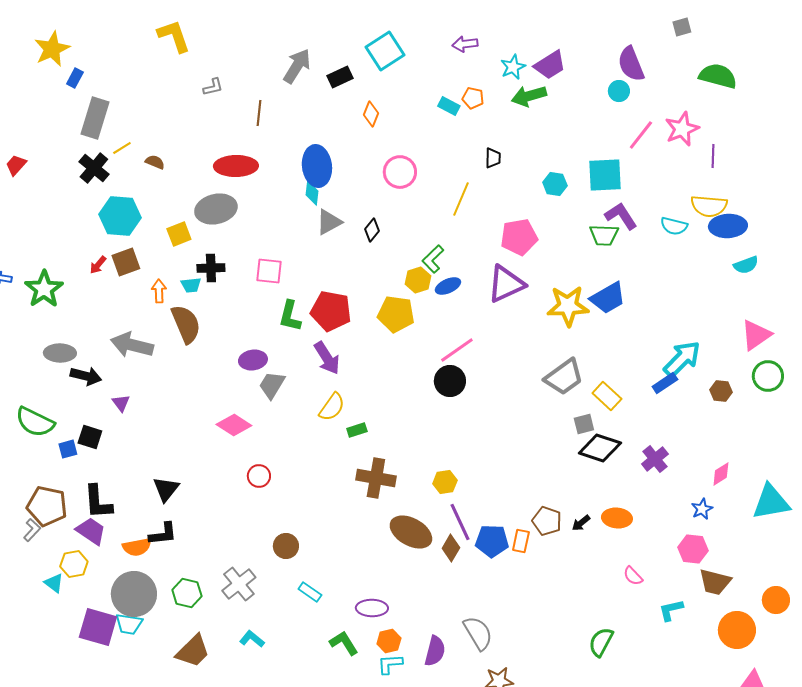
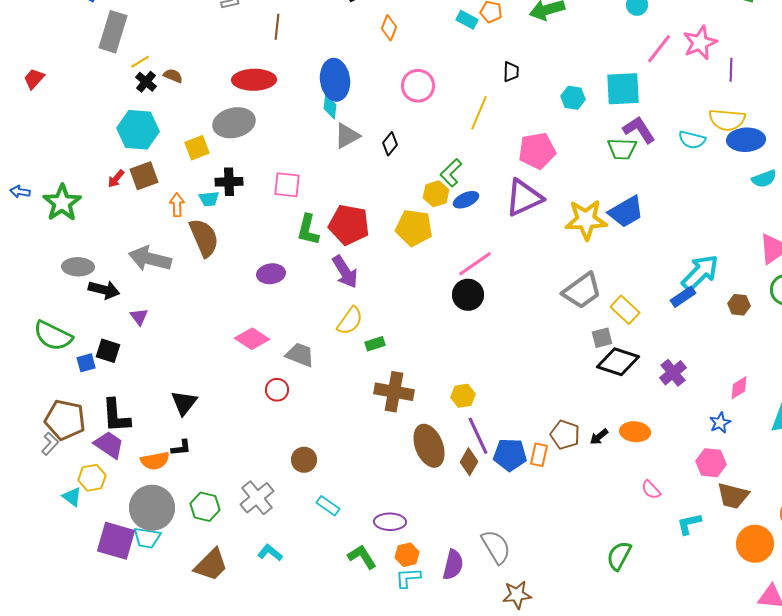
black cross: (94, 168) -> (146, 82), moved, size x0.7
gray trapezoid: (272, 385) -> (300, 355), moved, turned 80
brown ellipse: (411, 532) -> (429, 446), turned 39
black L-shape: (163, 534) -> (181, 448), size x0.7

